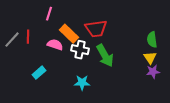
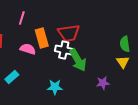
orange rectangle: (69, 34) -> (42, 38), turned 30
white cross: (80, 50) -> (64, 50), moved
purple star: (153, 72) -> (103, 83), moved

